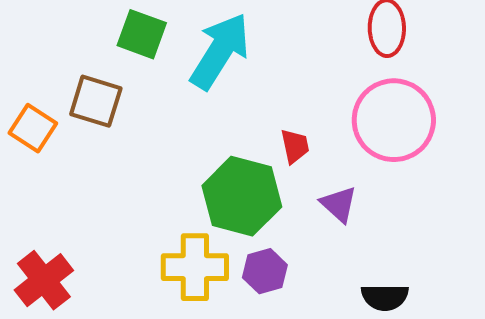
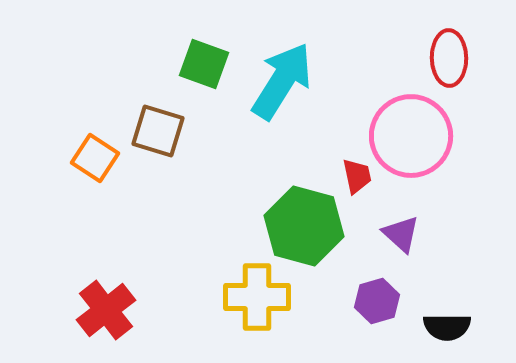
pink circle: (394, 120) -> (411, 136), moved
purple hexagon: (265, 271) -> (377, 301), moved

